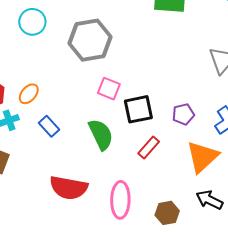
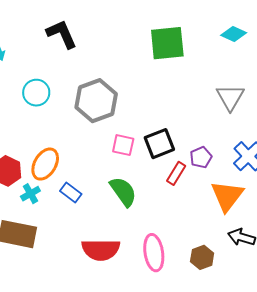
orange ellipse: (29, 94) -> (45, 164), size x1.5
black square: (138, 109) -> (159, 144), moved
red rectangle: (149, 148) -> (176, 173), moved

